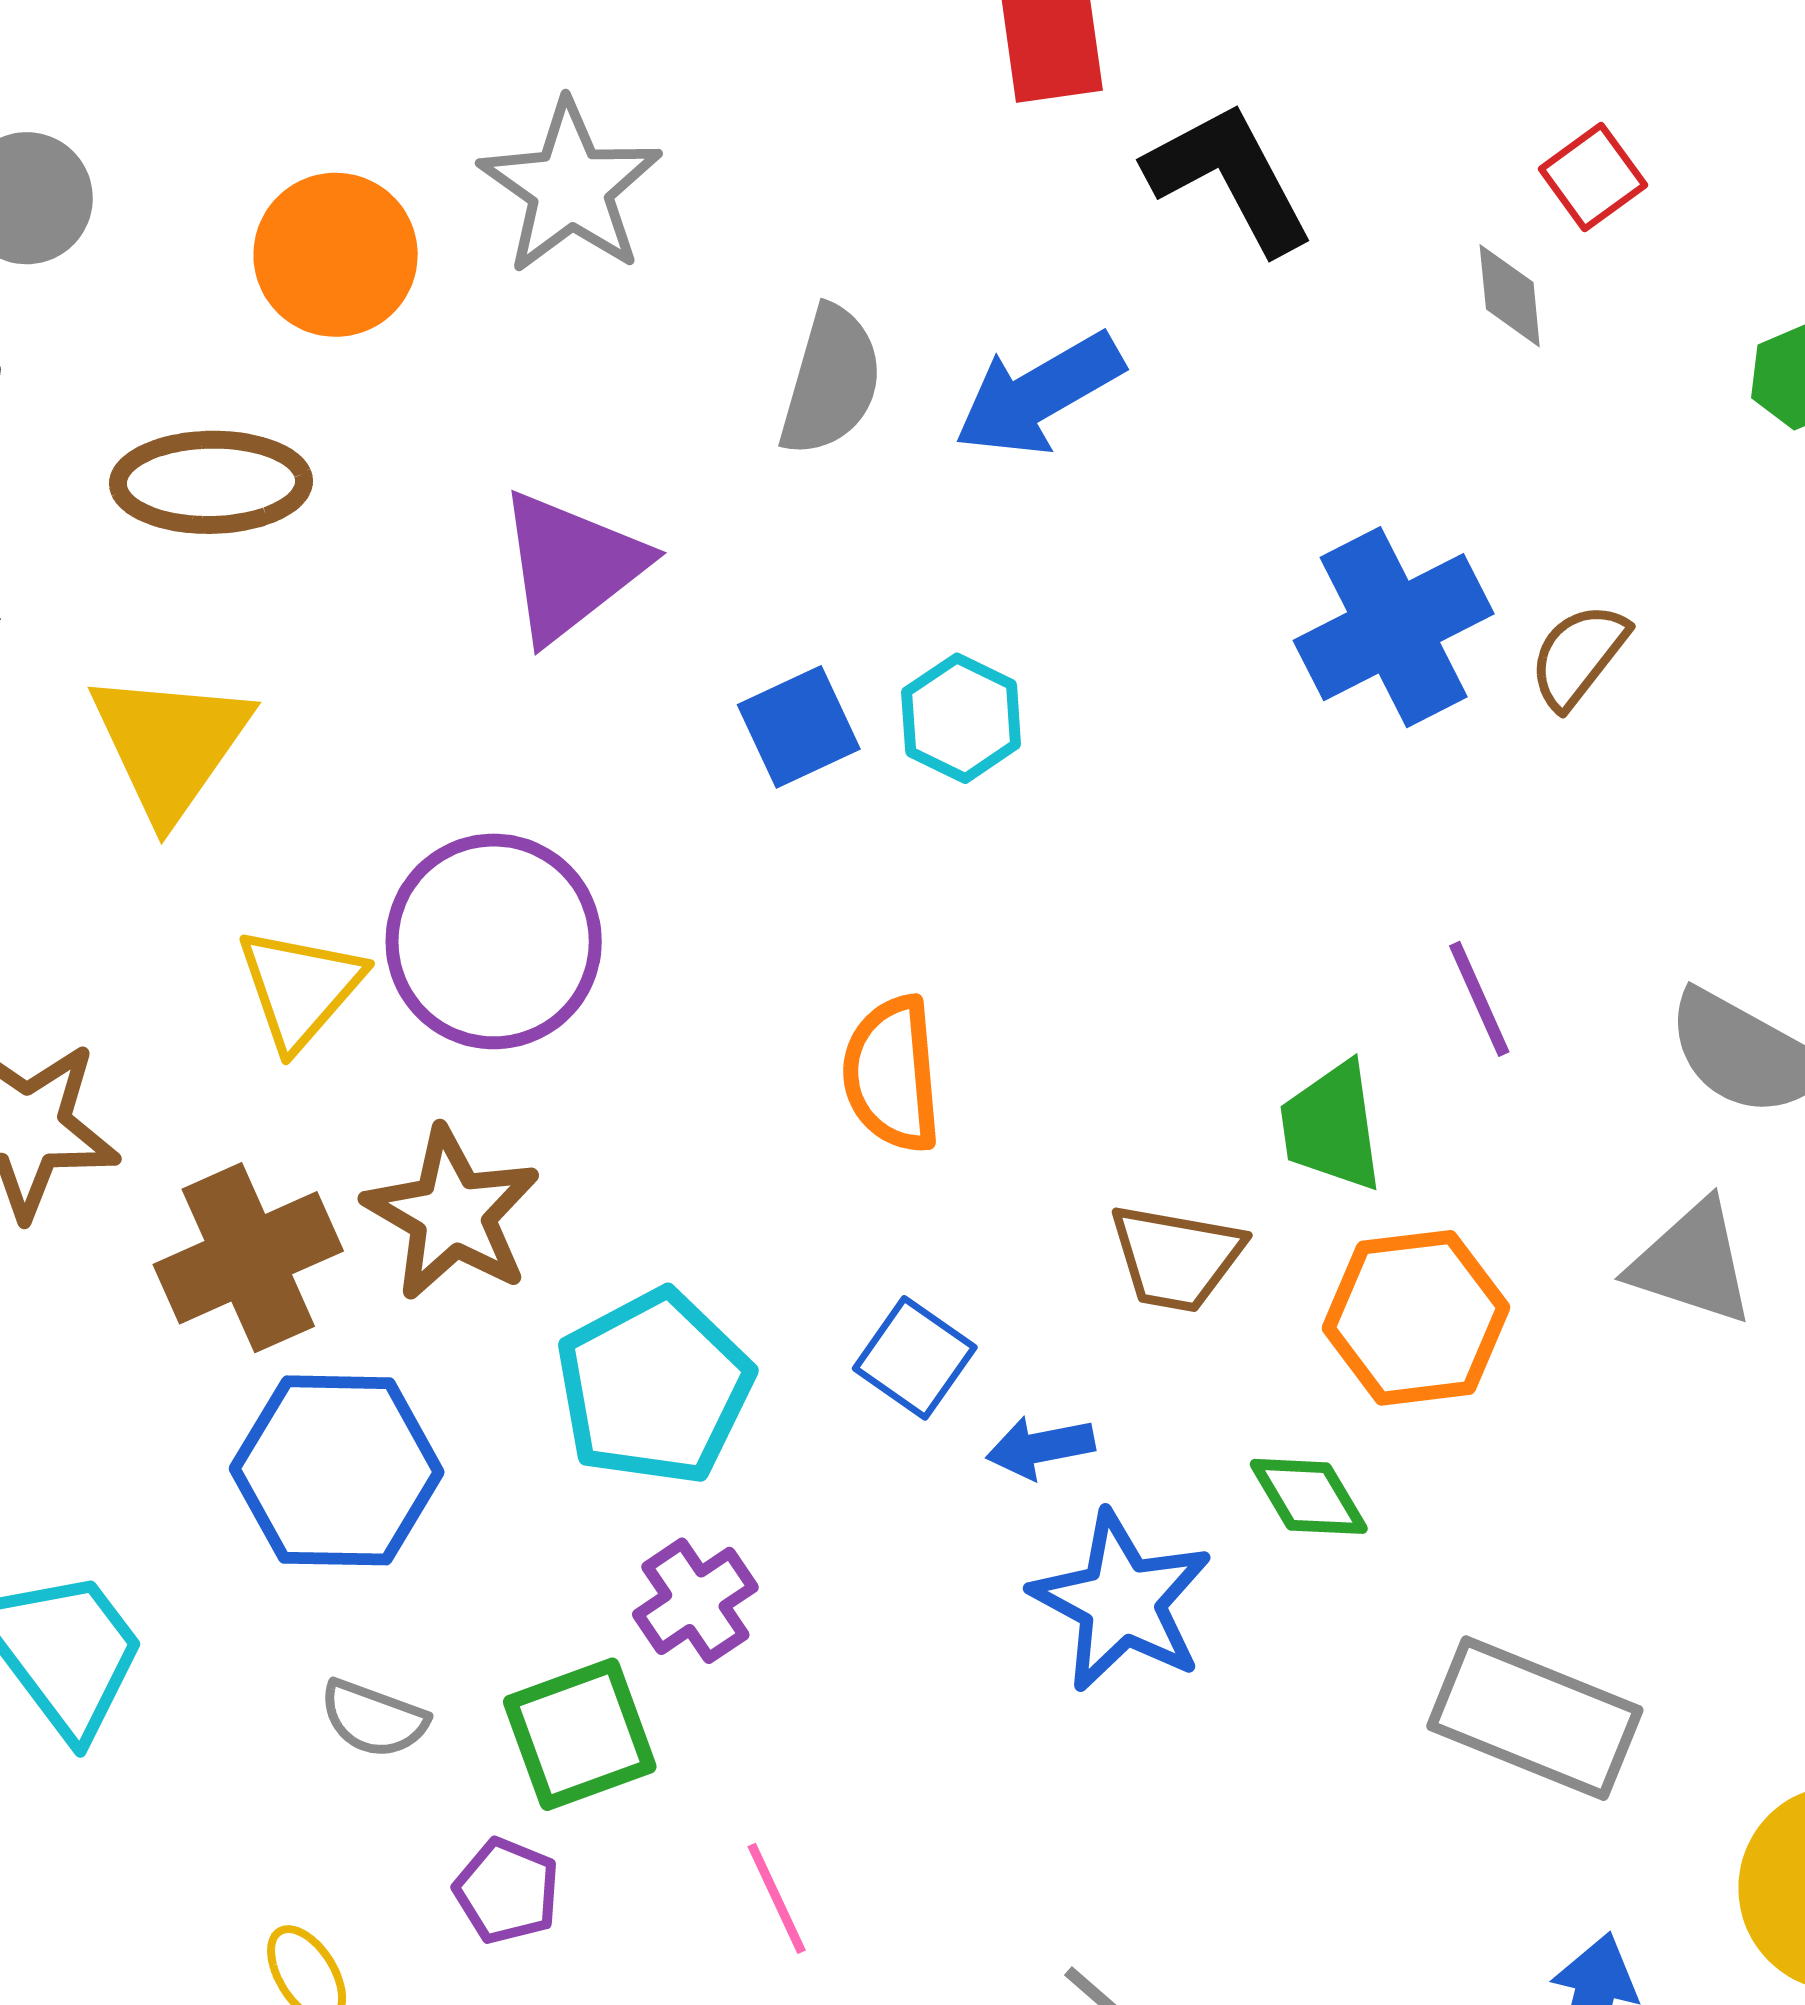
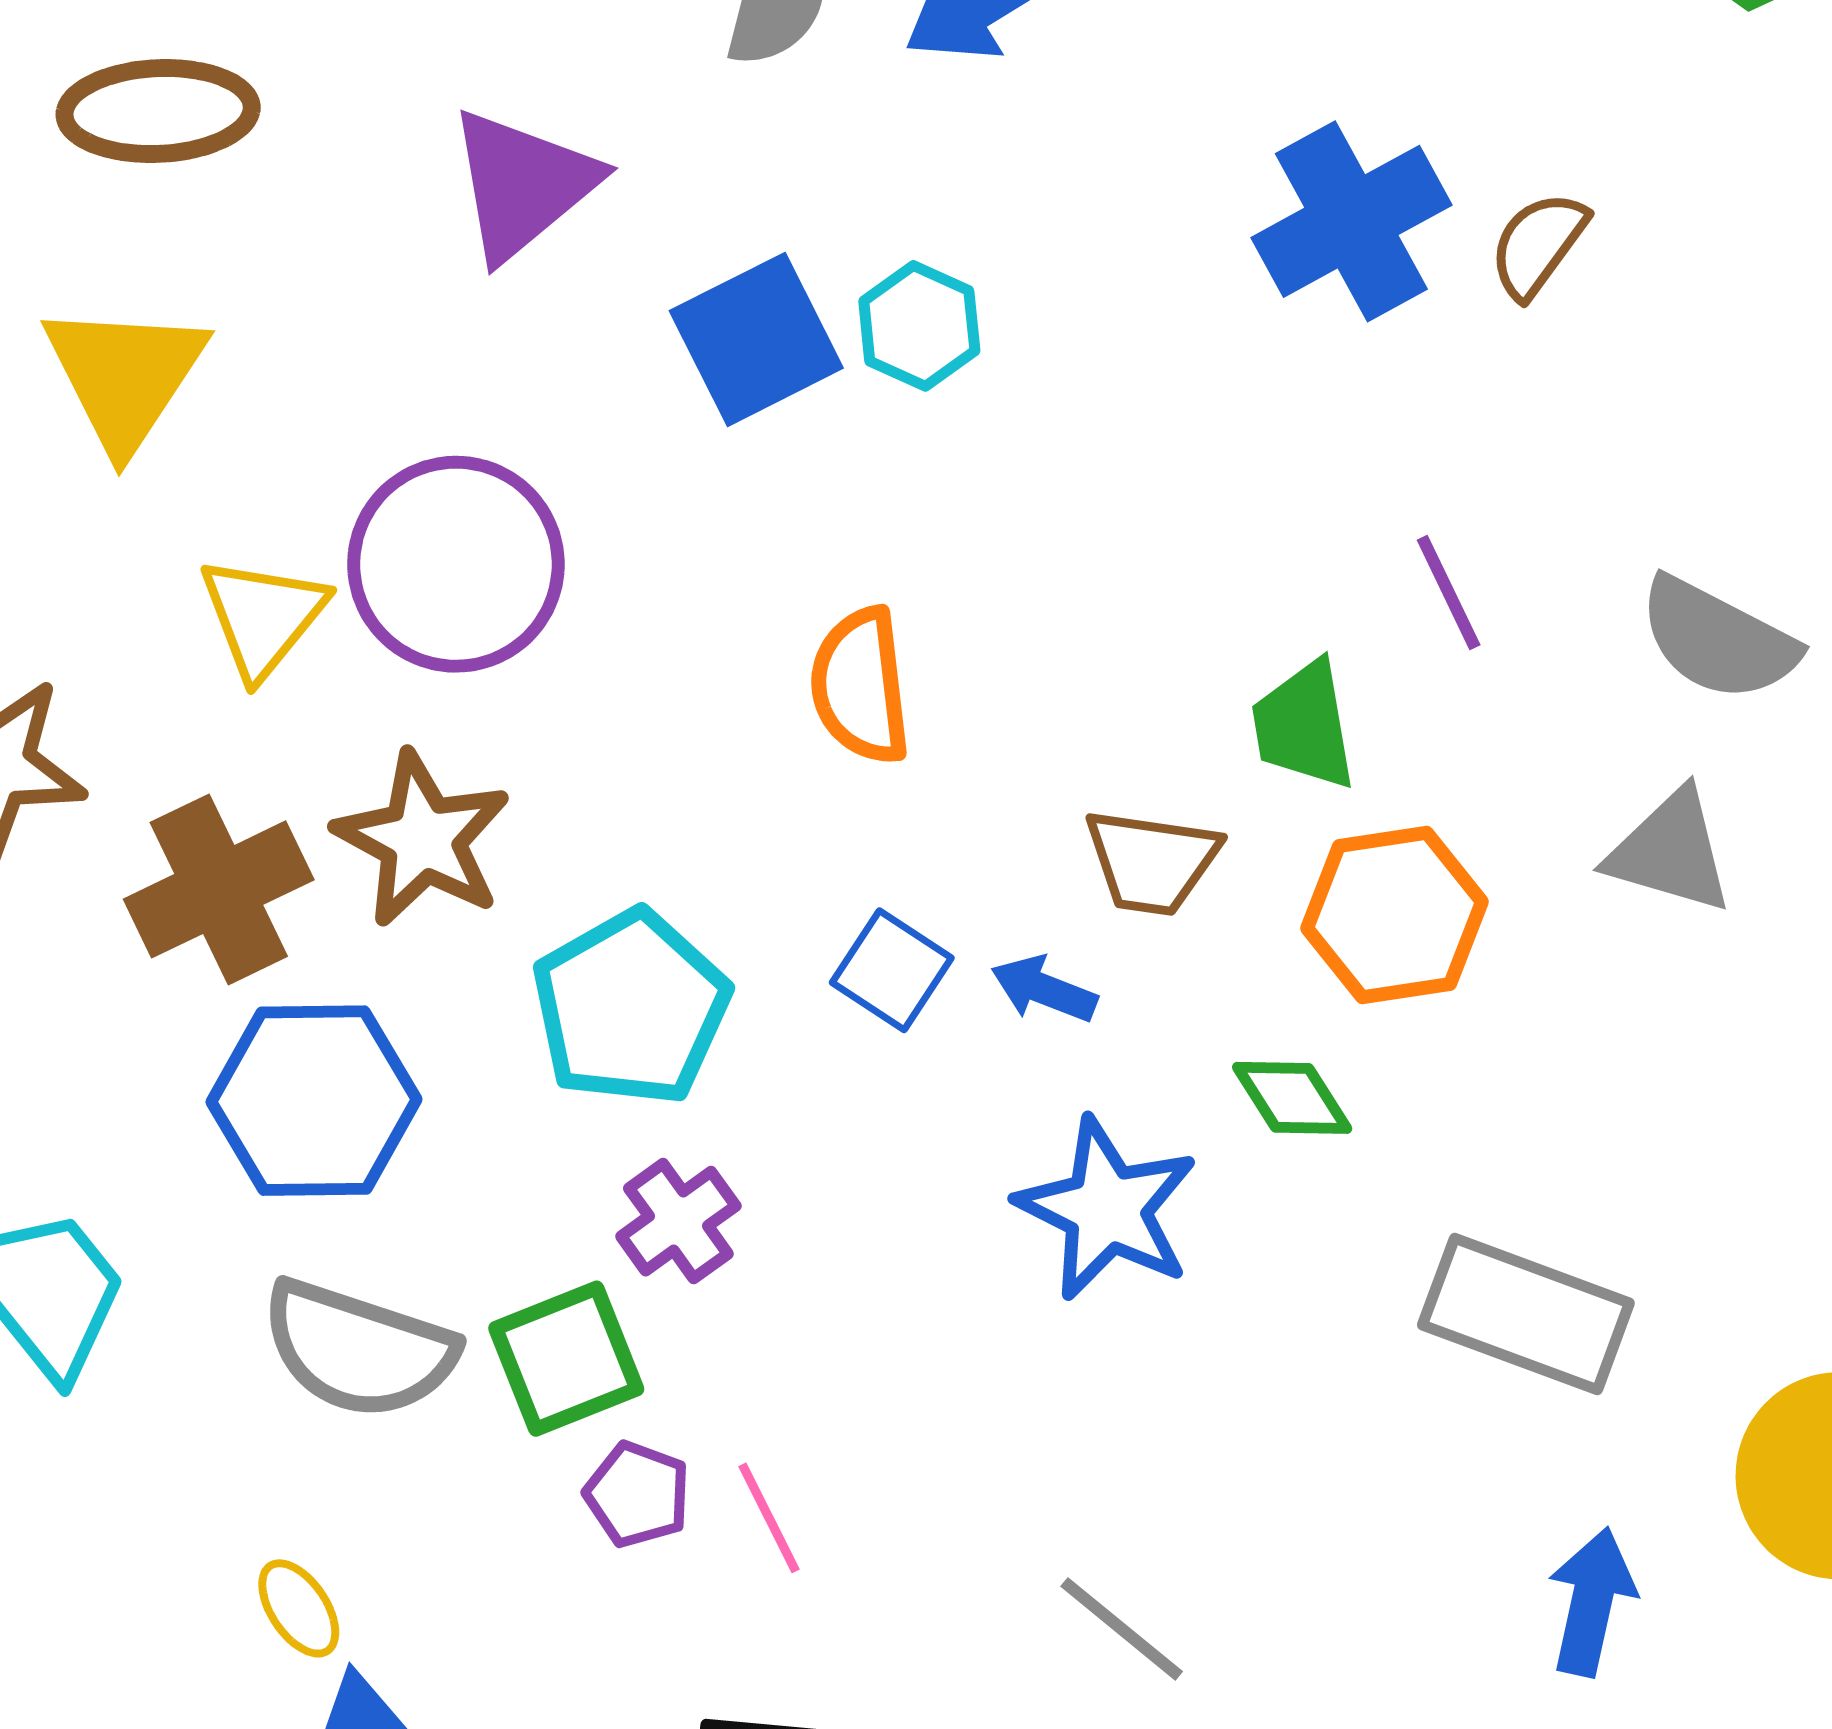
blue square: (799, 727) -> (756, 339), size x1.4
blue arrow: (1040, 1447) -> (1044, 989), moved, turned 34
gray semicircle: (374, 1719) -> (359, 1349), size x1.8
purple pentagon: (507, 1891) -> (637, 1494), moved

